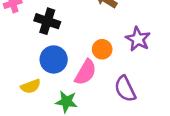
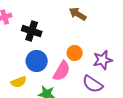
purple star: (138, 39) -> (103, 60), moved, turned 30
purple semicircle: (125, 89) -> (93, 84), turned -30

